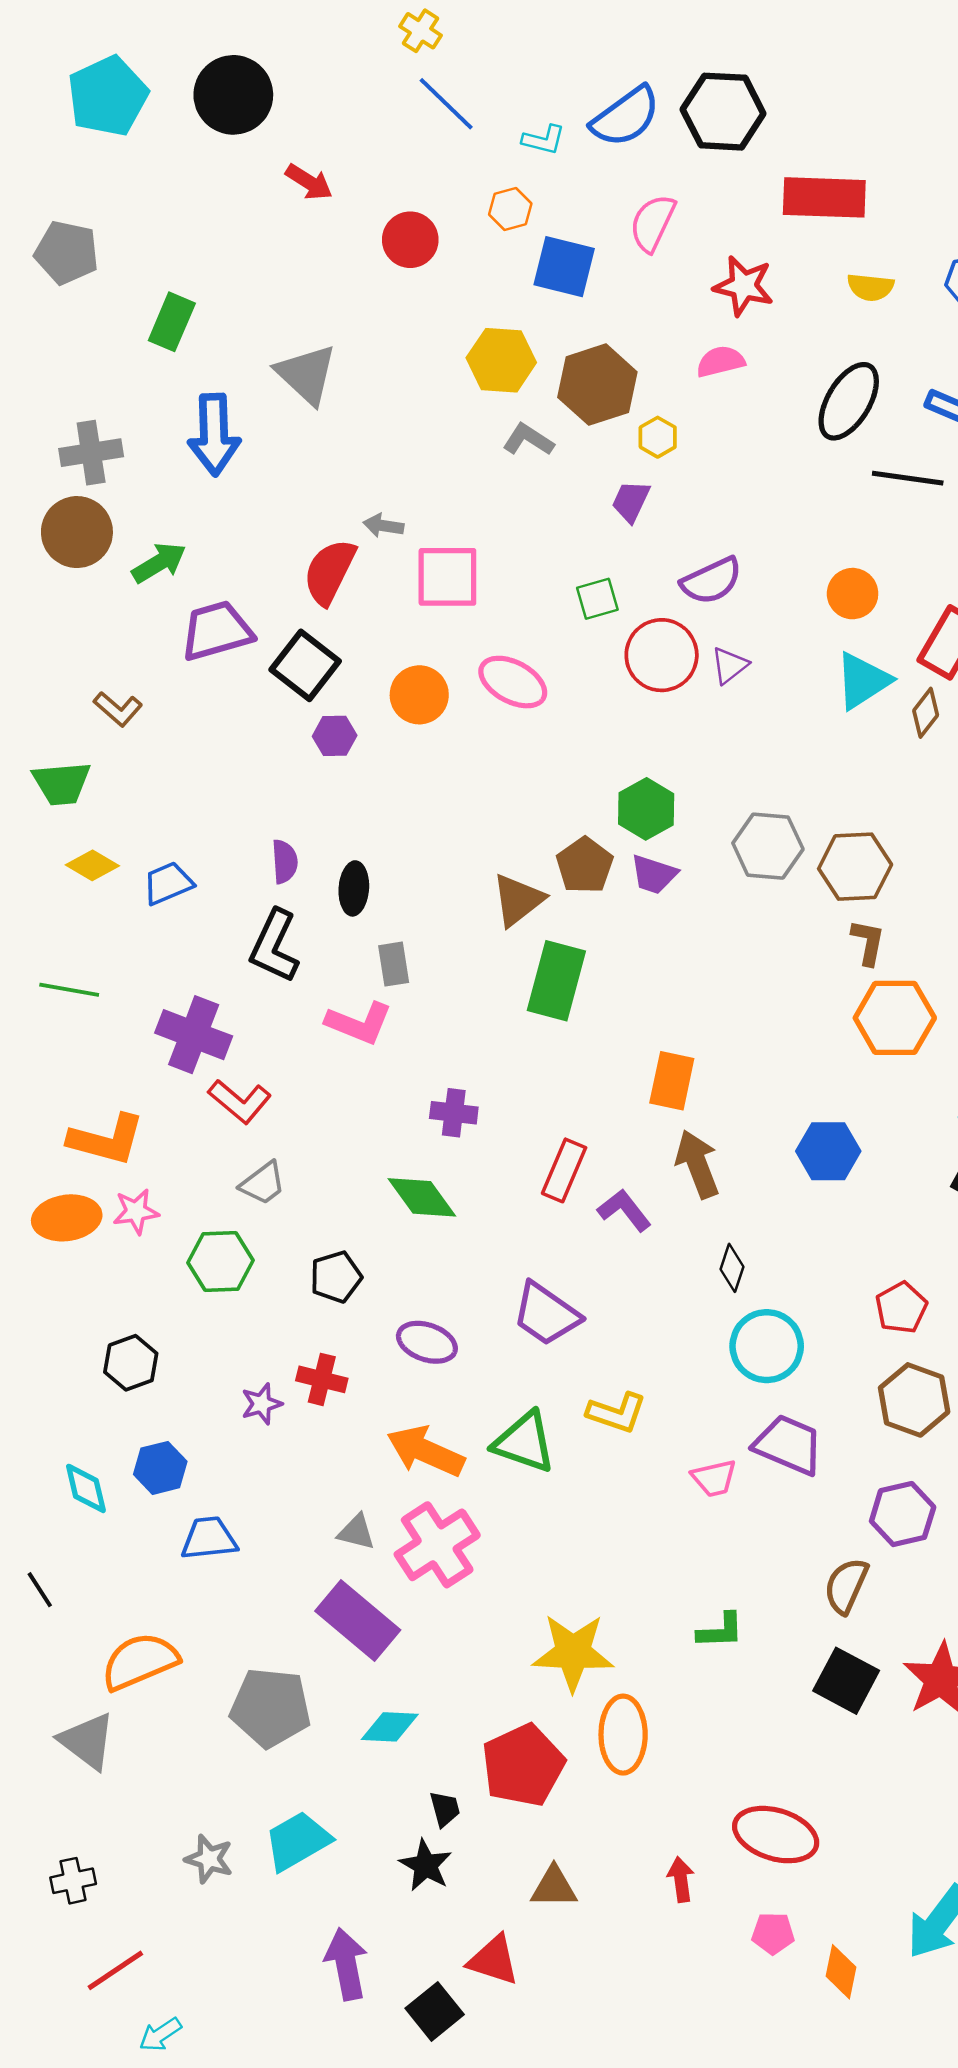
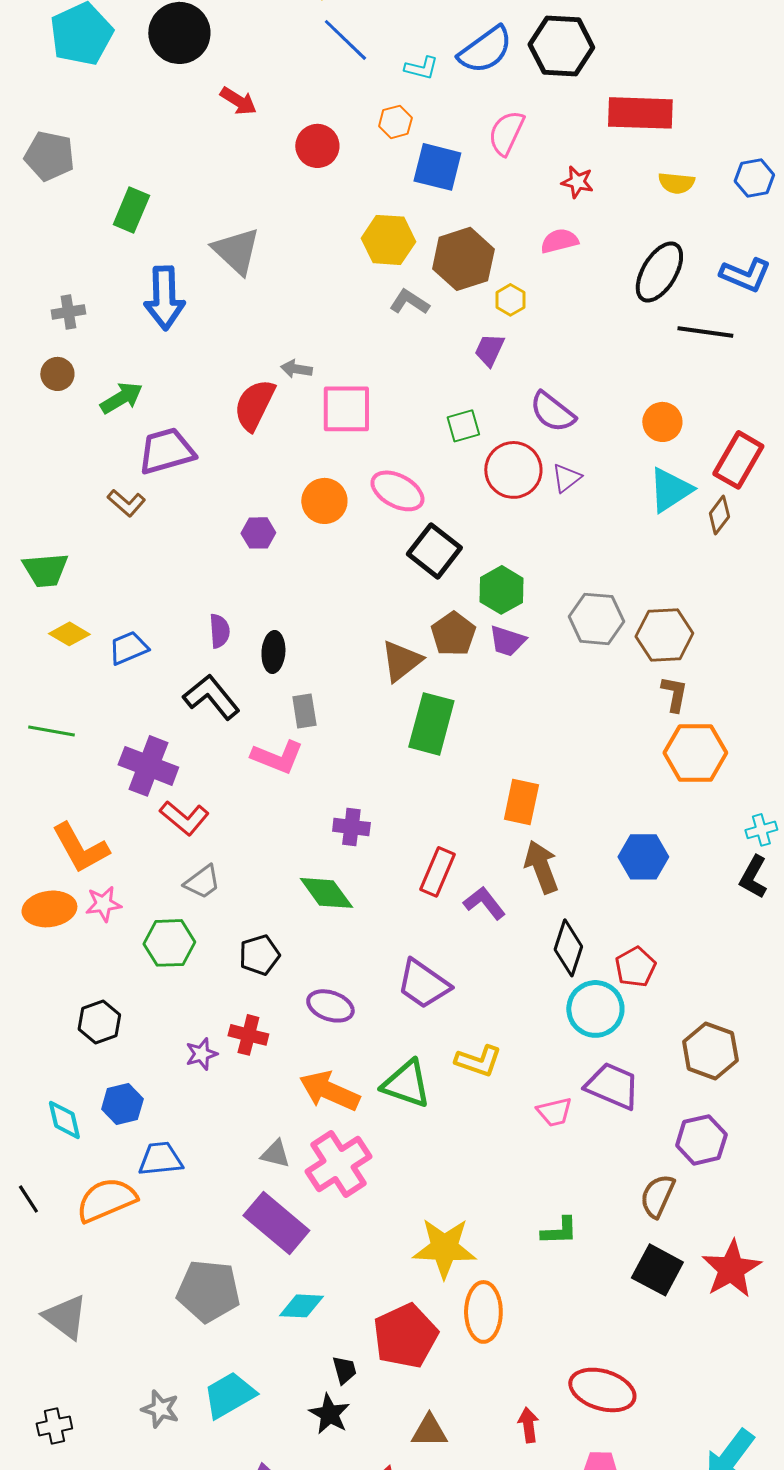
red star: (744, 286) -> (577, 182), size x0.7
gray cross: (91, 453) -> (68, 312), size x0.7
brown circle: (77, 532) -> (57, 374), size x0.6
purple semicircle: (712, 581) -> (552, 412), turned 63
black square: (305, 665) -> (434, 551), moved
brown L-shape: (118, 709) -> (126, 503), moved
black L-shape: (274, 946) -> (211, 697), turned 116
orange L-shape: (106, 1140) -> (80, 848), turned 46
black diamond: (732, 1268) -> (568, 948), size x1.5
red pentagon: (901, 1308) -> (635, 967), moved
orange semicircle: (140, 1661) -> (106, 1200), moved

